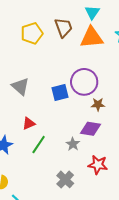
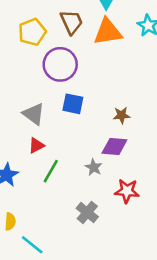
purple circle: (84, 82) -> (60, 64), moved
gray triangle: (20, 86) -> (34, 114), moved
blue square: (60, 93) -> (73, 104), turned 30

